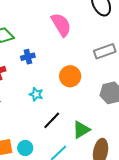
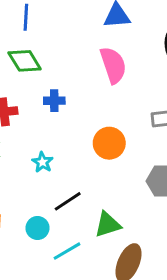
cyan star: (36, 94) -> (42, 162), moved
cyan circle: (25, 148) -> (38, 228), moved

